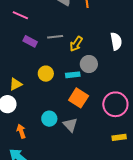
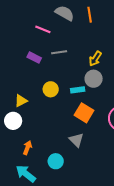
pink line: (20, 15) -> (43, 29), moved
yellow arrow: (76, 44) -> (95, 59), moved
cyan circle: (49, 119) -> (56, 161), moved
orange arrow: (21, 131) -> (27, 148), turned 40

